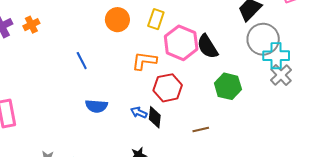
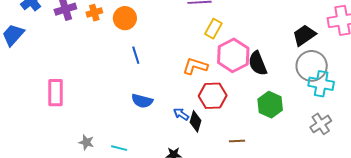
orange circle: (117, 20) -> (125, 18), moved
gray cross: (281, 75) -> (321, 124), moved

